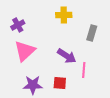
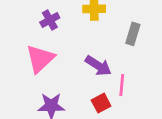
purple cross: (18, 25) -> (50, 20), moved
red square: (60, 83) -> (101, 103), moved, turned -32

